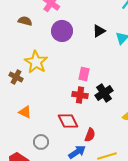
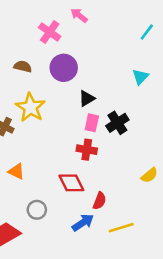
brown semicircle: (25, 21) -> (23, 67), moved
black triangle: (99, 31) -> (87, 98), moved
black cross: (104, 93) -> (117, 123), moved

